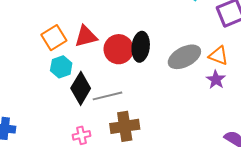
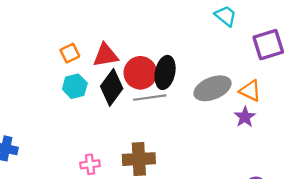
orange square: (54, 38) -> (70, 53), size x0.7
black diamond: (81, 88) -> (112, 87), moved
gray line: (107, 96) -> (150, 98), moved

